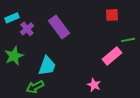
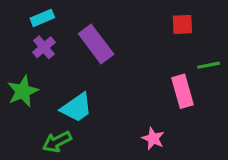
cyan rectangle: (12, 18) -> (42, 18), moved
pink rectangle: (112, 56) -> (182, 91), turned -66
cyan trapezoid: (47, 66) -> (77, 108), turned 35

